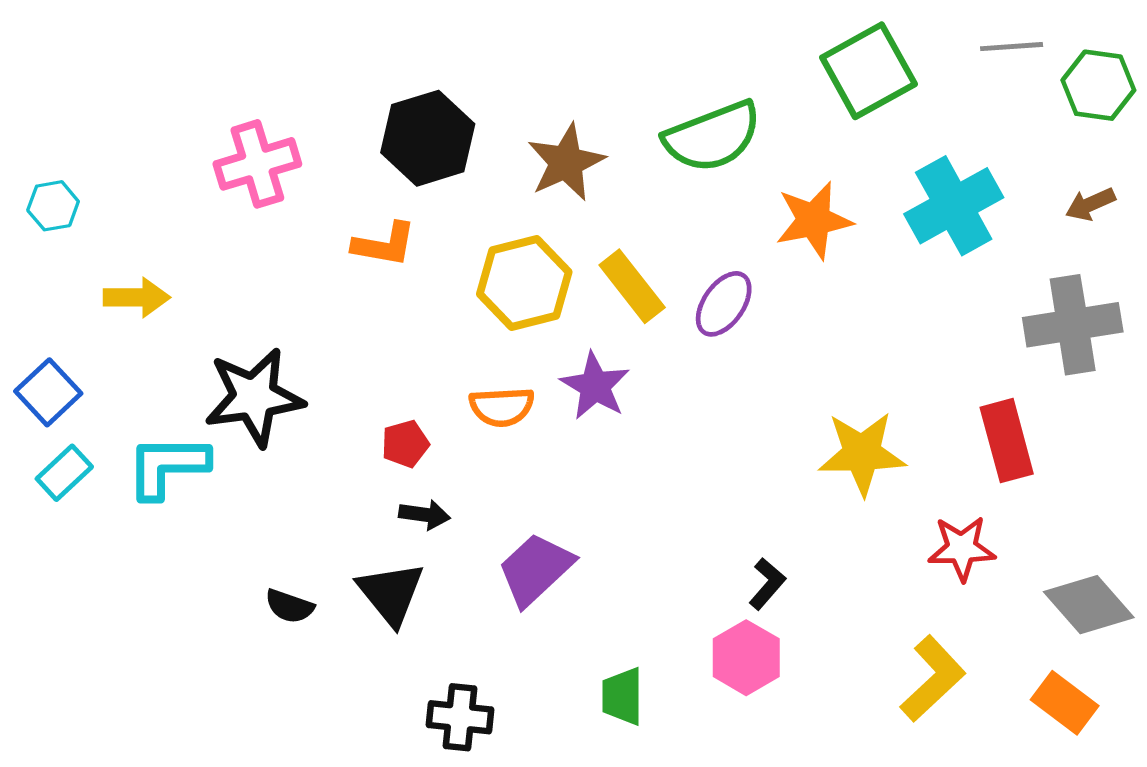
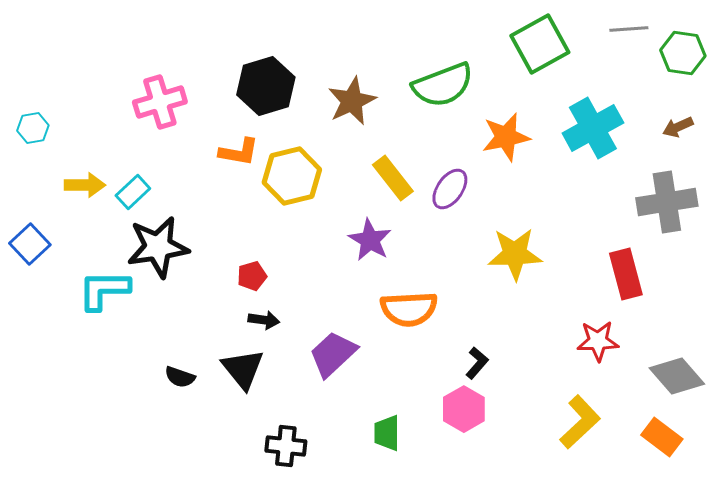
yellow hexagon: (524, 283) -> (292, 176), moved
orange semicircle: (502, 407) -> (409, 309), moved, size x1.4
yellow star: (862, 453) -> (515, 254), moved
cyan rectangle: (64, 473) -> (133, 192), moved

